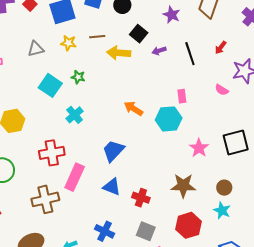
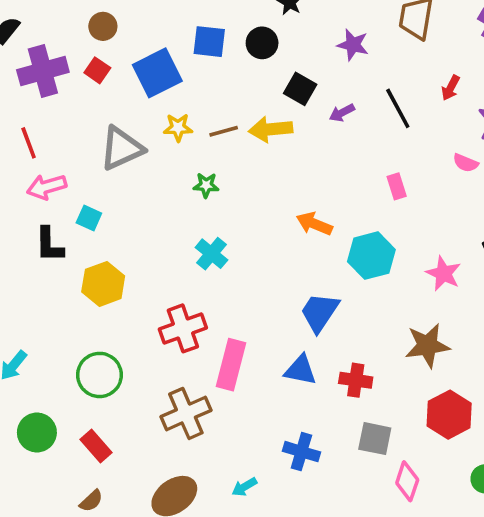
brown line: (97, 37) -> (224, 131), moved
gray triangle: (36, 49) -> (122, 148), size x1.5
cyan square: (50, 85) -> (89, 218), moved, size x0.6
cyan hexagon: (169, 119) -> (371, 256), moved
blue trapezoid: (113, 151) -> (320, 312), moved

